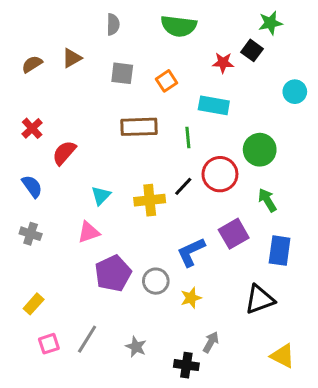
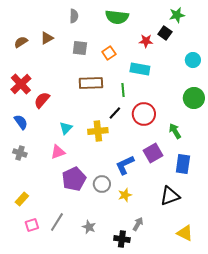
red cross: (32, 128) -> (21, 84), size x1.5
green circle: (260, 150) -> (194, 98), moved
black line: (183, 186) -> (115, 113), moved

